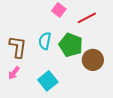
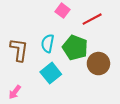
pink arrow: (14, 73) -> (15, 92), moved
cyan square: (48, 81) -> (51, 73), moved

